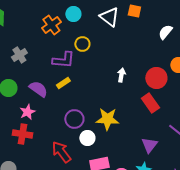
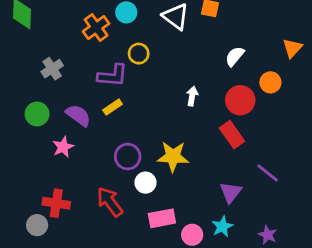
white semicircle: (165, 32) -> (235, 56), moved
red cross: (22, 134) -> (56, 203), moved

